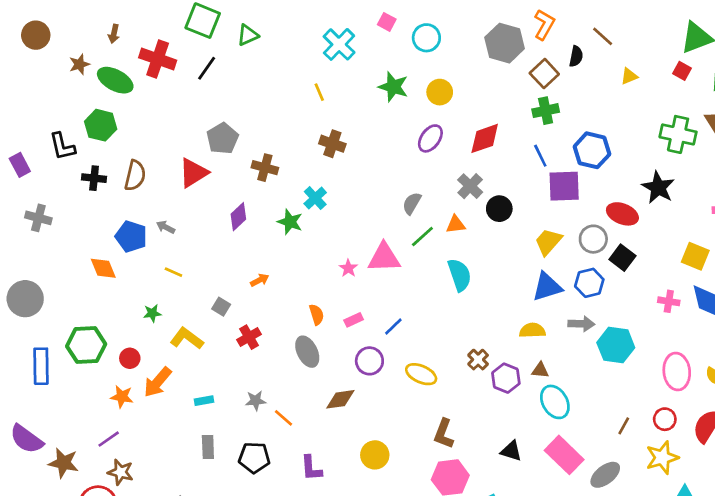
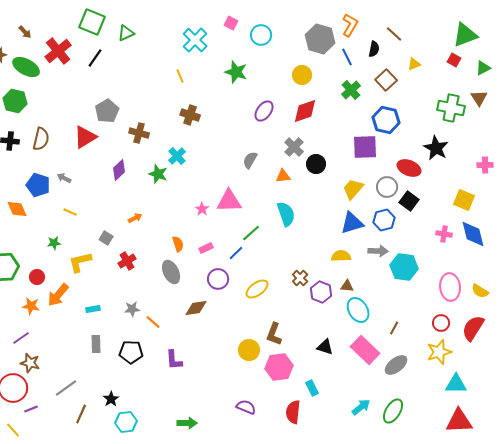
brown arrow: (114, 34) -> (25, 32), turned -56
red cross: (158, 59) -> (58, 51), turned 32
brown square: (544, 74) -> (386, 80), moved
yellow circle: (440, 92) -> (302, 75), moved
green cross: (546, 111) -> (351, 90), turned -30
blue line: (540, 156) -> (347, 57), moved
green line: (422, 236) -> (251, 233), moved
yellow L-shape: (187, 338) -> (80, 262), turned -50
yellow ellipse: (421, 374) -> (257, 289), turned -60
brown line: (624, 426) -> (394, 328), moved
yellow circle: (375, 455) -> (249, 350), moved

